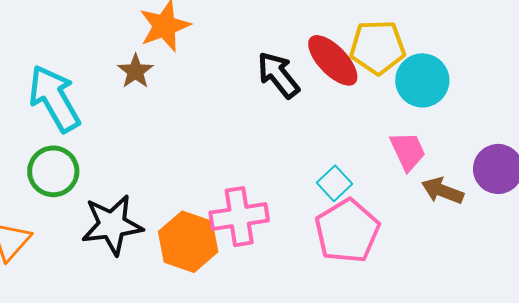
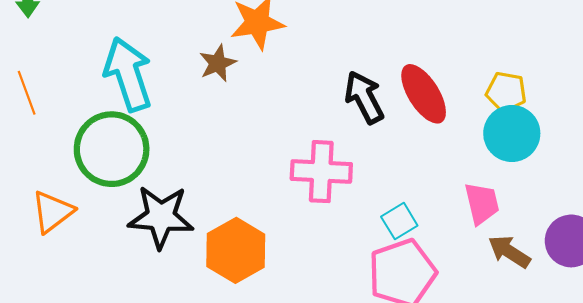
yellow pentagon: (377, 47) -> (506, 92), moved, size x0.7
green circle: (53, 171) -> (112, 149), size x1.4
pink cross: (239, 217) -> (321, 172), moved

